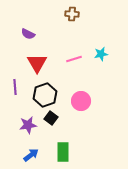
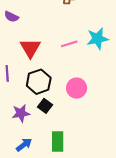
purple semicircle: (28, 34) -> (11, 17), moved
cyan star: (101, 54) -> (98, 39), size x1.5

